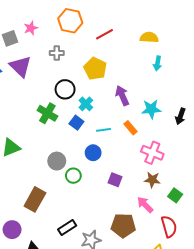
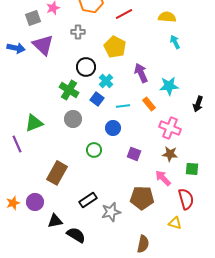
cyan arrow: (158, 63) -> (175, 42), turned 144
black arrow: (180, 116) -> (198, 104), moved
gray circle: (57, 161) -> (73, 119), moved
green square: (175, 195) -> (192, 169), turned -32

